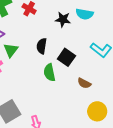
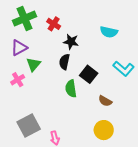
black star: (63, 19) -> (71, 42), moved
yellow circle: (97, 111) -> (104, 130), moved

